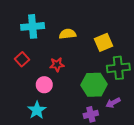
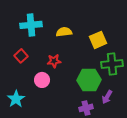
purple arrow: (113, 103) -> (107, 97), turned -32
cyan star: (37, 110) -> (16, 99), moved

